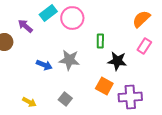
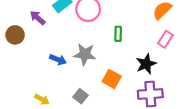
black star: (117, 61) -> (146, 64), moved, turned -30
orange square: (104, 86) -> (112, 79), moved

